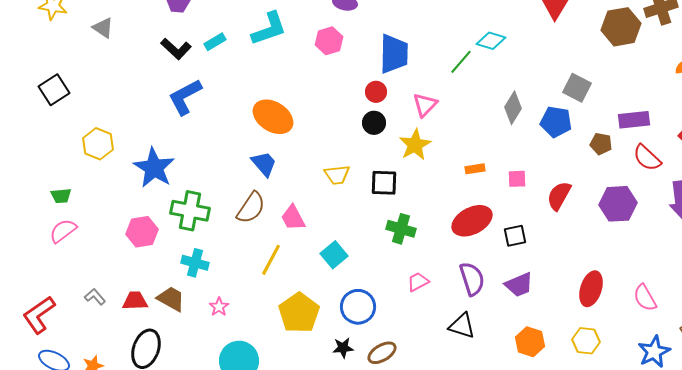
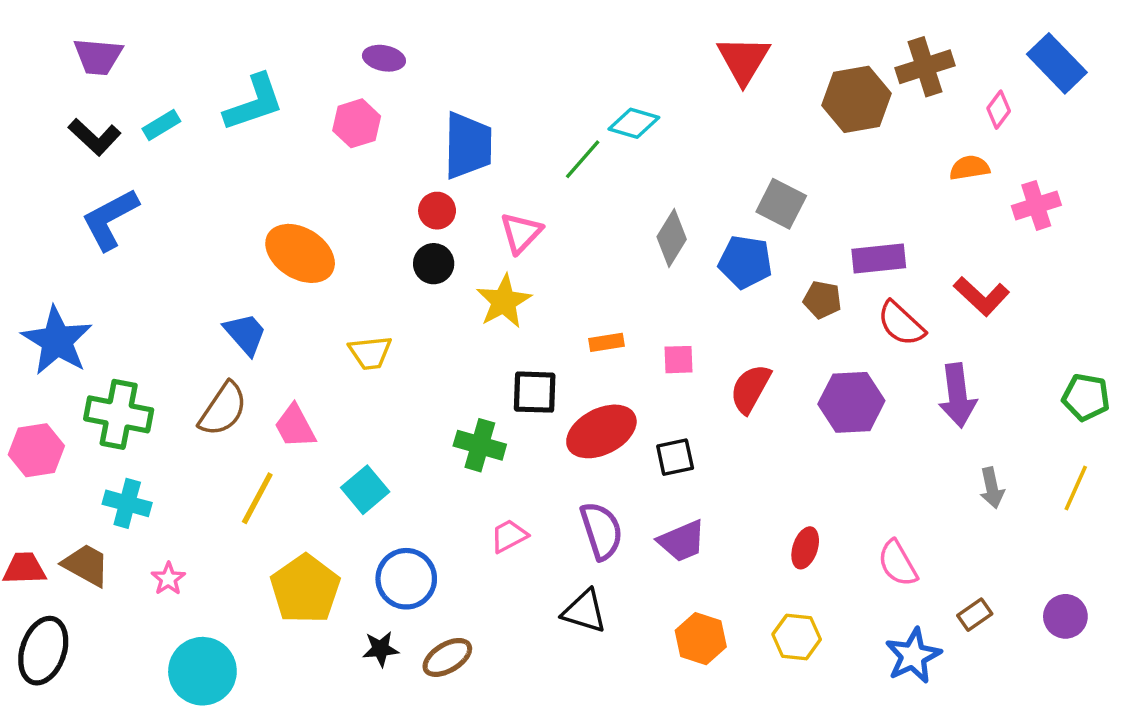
orange ellipse: (273, 117) -> (300, 253), moved
black square: (384, 183) -> (535, 392), moved
red ellipse: (591, 289) -> (805, 548), size x0.7

